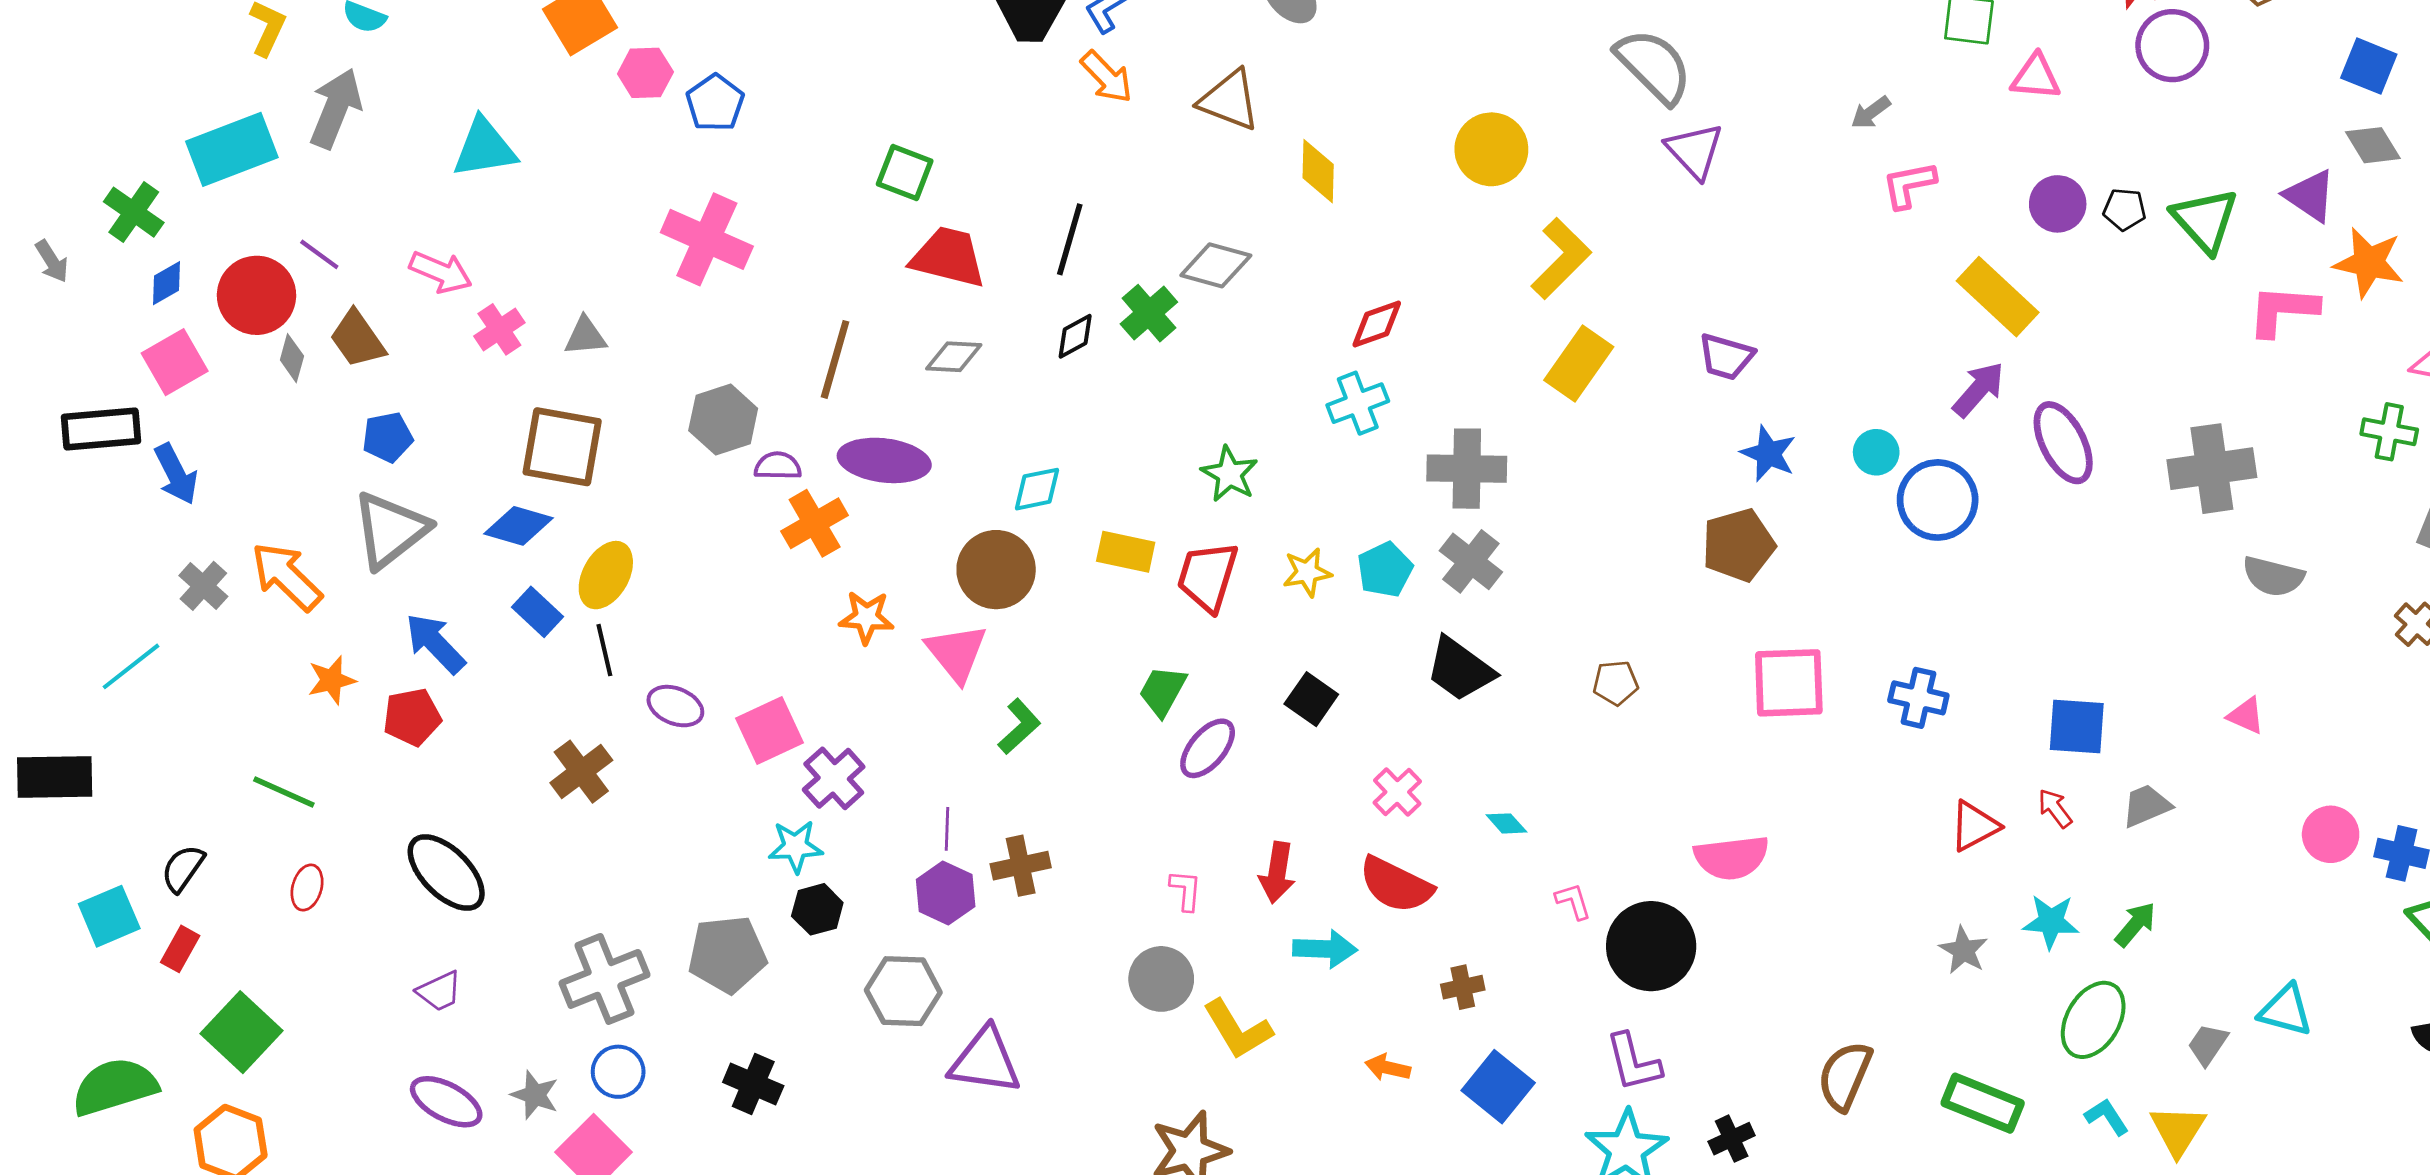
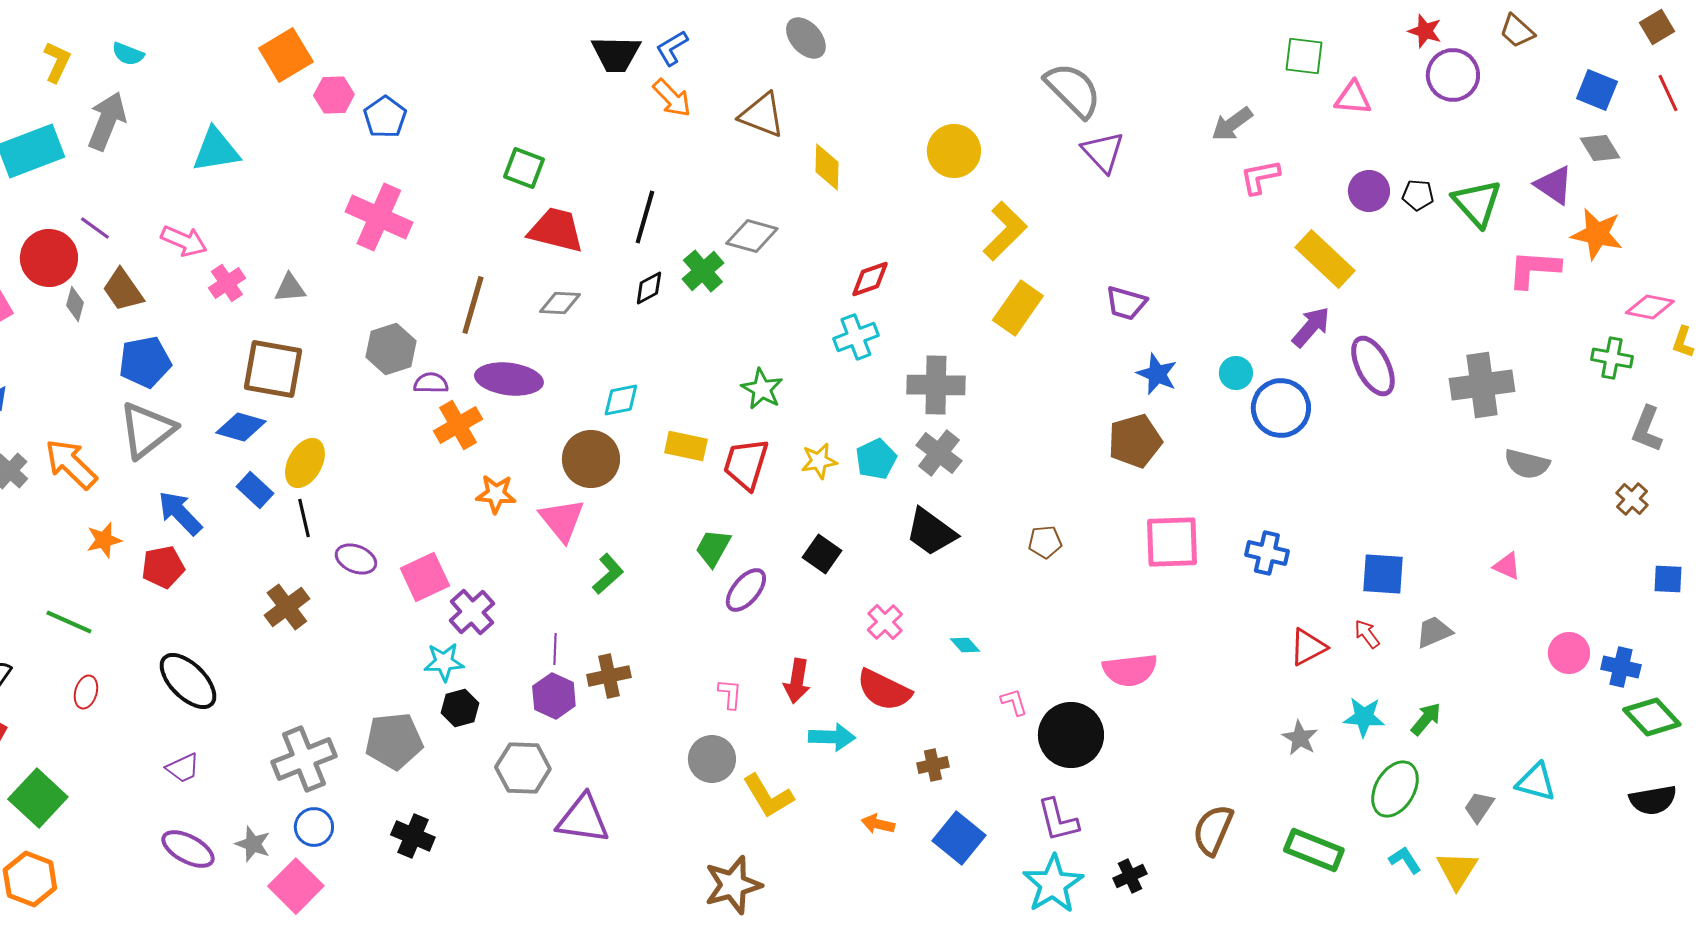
gray arrow: (1871, 112) -> (1232, 124), size x1.4
blue pentagon: (388, 437) -> (145, 362), size x1.4

